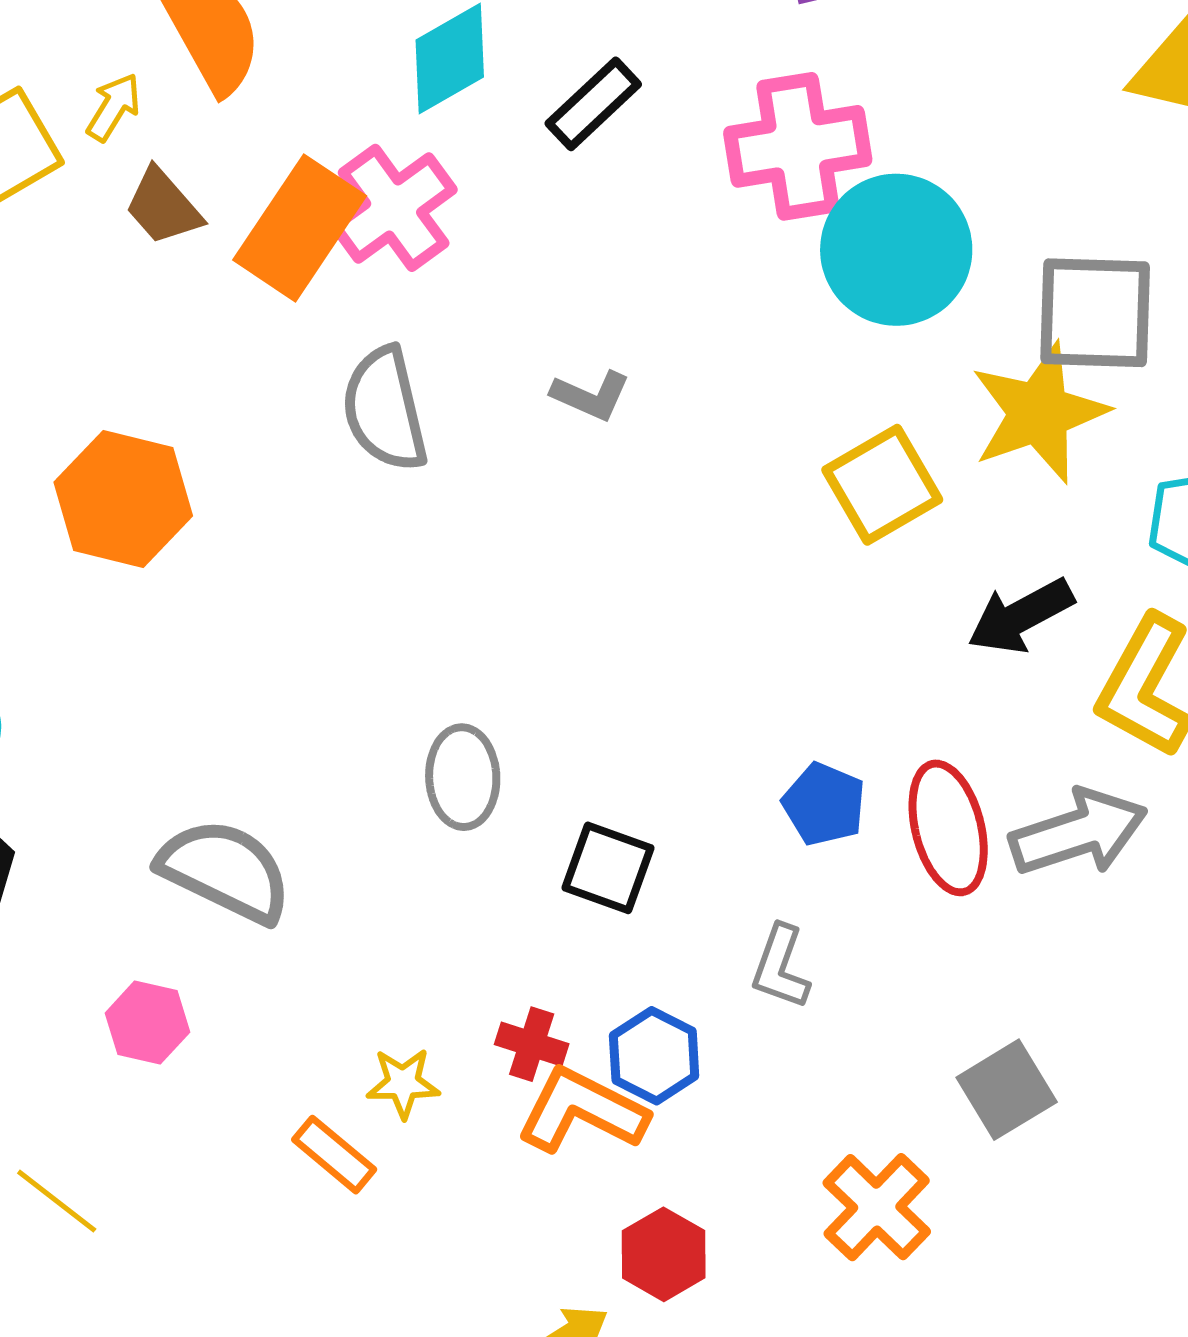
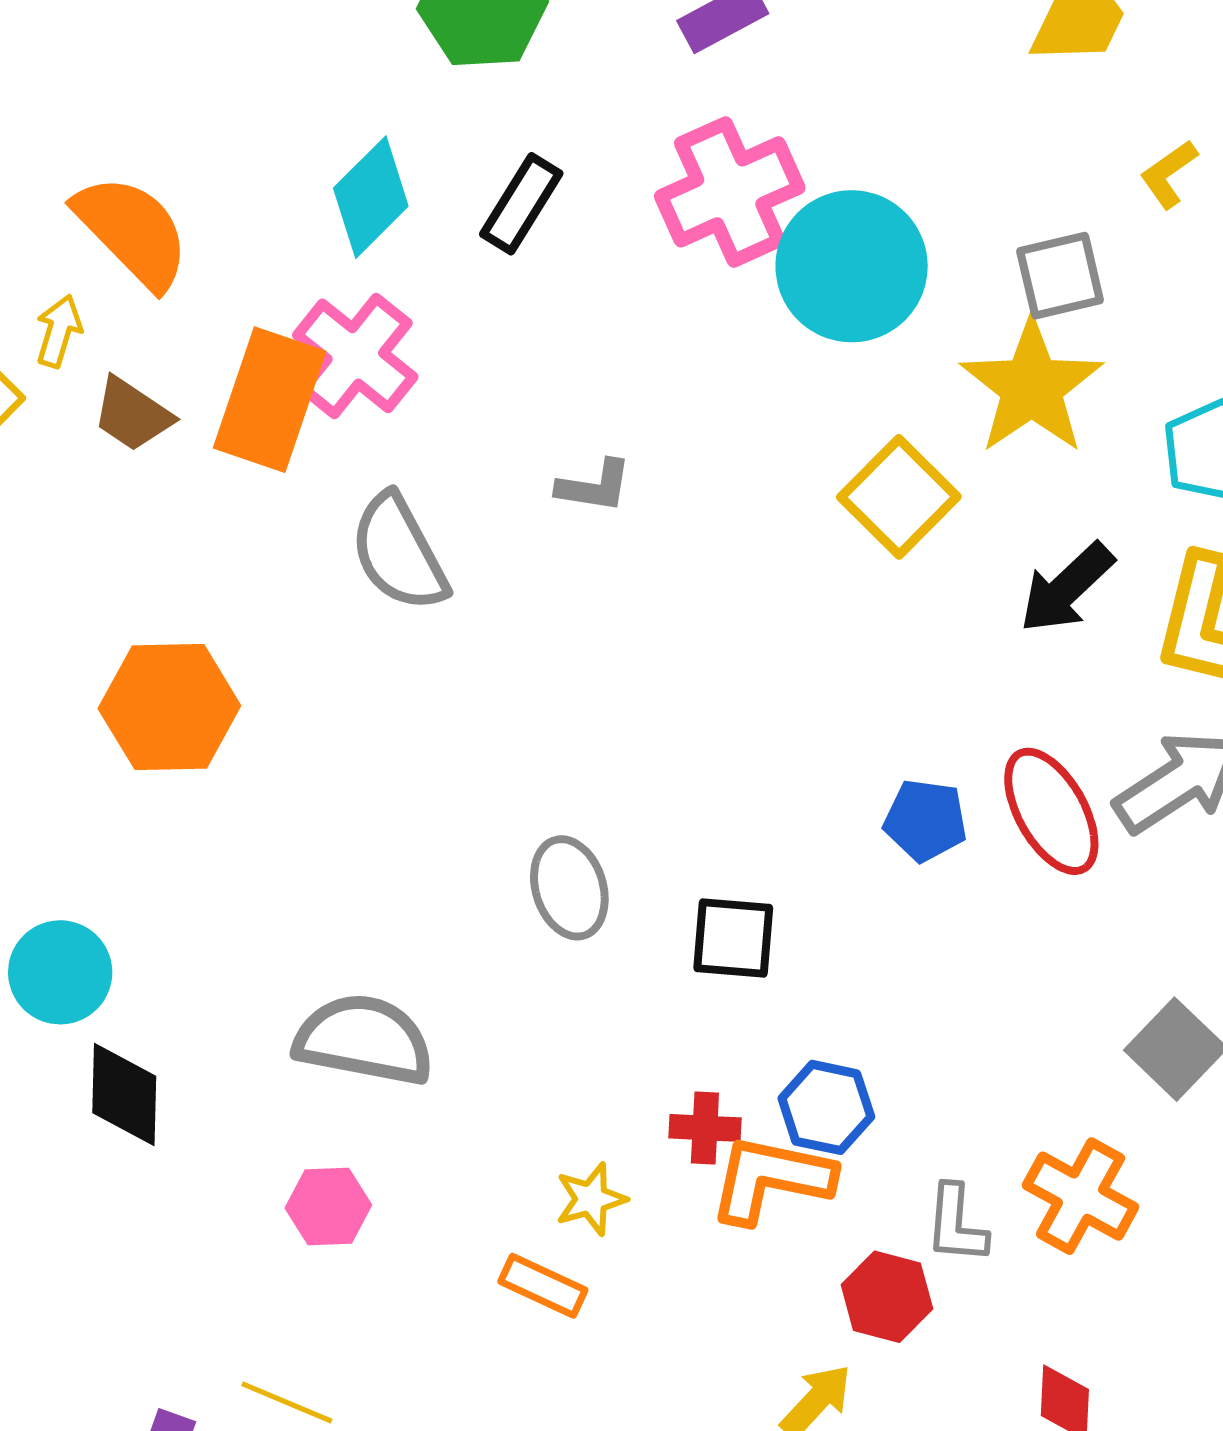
gray square: (1095, 313) -> (1060, 276), size x0.7
gray L-shape: (780, 967) -> (956, 1224), moved

